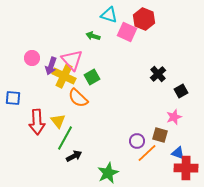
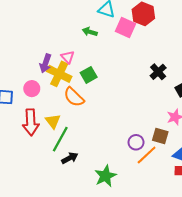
pink circle: (32, 58) -> (32, 89), moved
pink triangle: (72, 60) -> (68, 57), size x0.6

